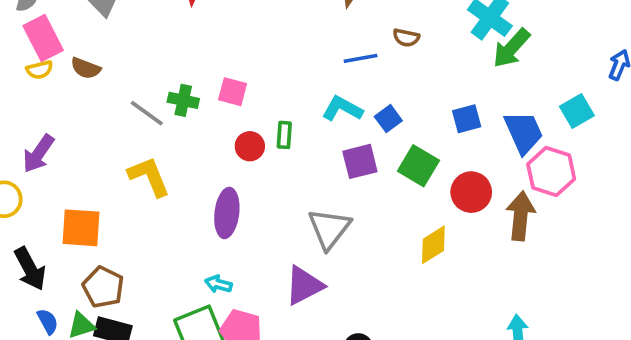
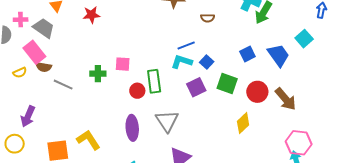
pink rectangle: (43, 38) -> (34, 52), moved
blue line: (361, 58) -> (186, 45), moved
gray line: (147, 113) -> (63, 85), moved
green rectangle: (284, 135) -> (154, 81), size x1.6
pink hexagon: (551, 172) -> (299, 143), moved
yellow L-shape: (149, 177) -> (88, 140), moved
brown arrow: (521, 216) -> (286, 99), turned 145
gray triangle: (329, 229) -> (167, 121), moved

